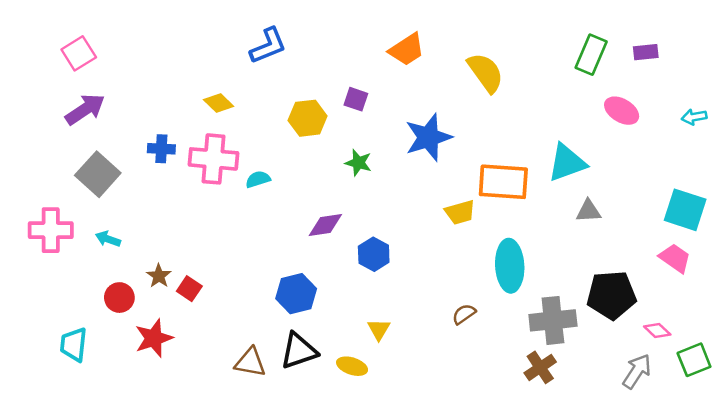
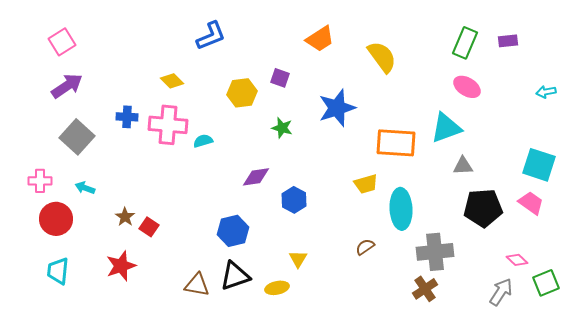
pink ellipse: (622, 111) -> (467, 87), moved
yellow trapezoid: (460, 212) -> (366, 184), moved
pink cross: (51, 230) -> (40, 181), size x0.7
black pentagon: (611, 295) -> (483, 208), moved
red circle: (119, 298) -> (56, 219), moved, size x1.4
yellow ellipse: (352, 366) -> (277, 288), turned -30

